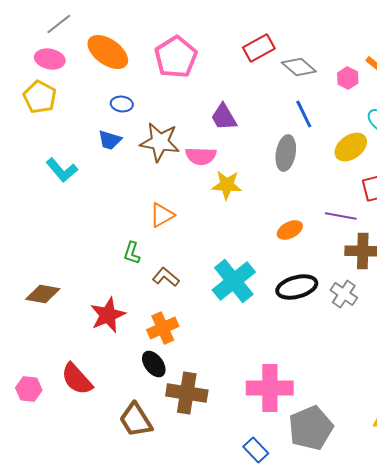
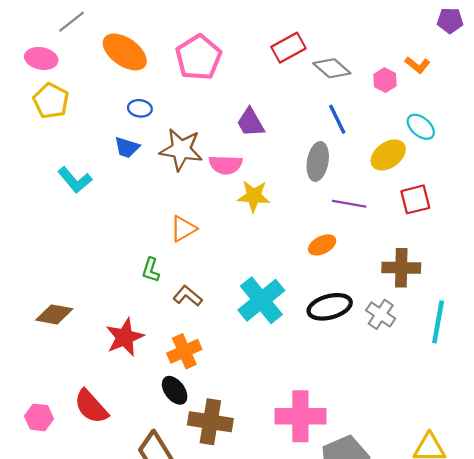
pink ellipse: (50, 59) -> (41, 58), moved
purple line: (341, 216) -> (349, 204), moved

